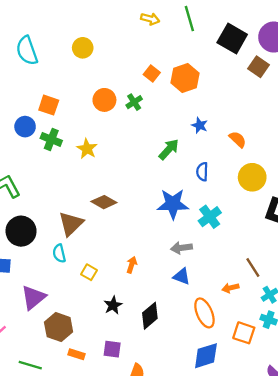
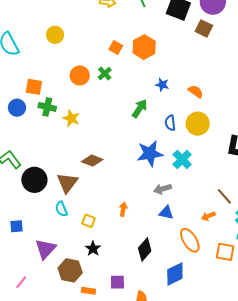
green cross: (51, 139) -> (47, 107), moved
yellow circle: (252, 177) -> (198, 124), moved
black circle: (21, 231) -> (34, 180), moved
black star: (113, 305) -> (93, 249), moved
blue diamond: (206, 356) -> (175, 274), moved

